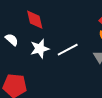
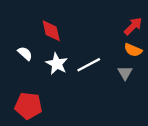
white star: (40, 49) -> (57, 64), turned -30

